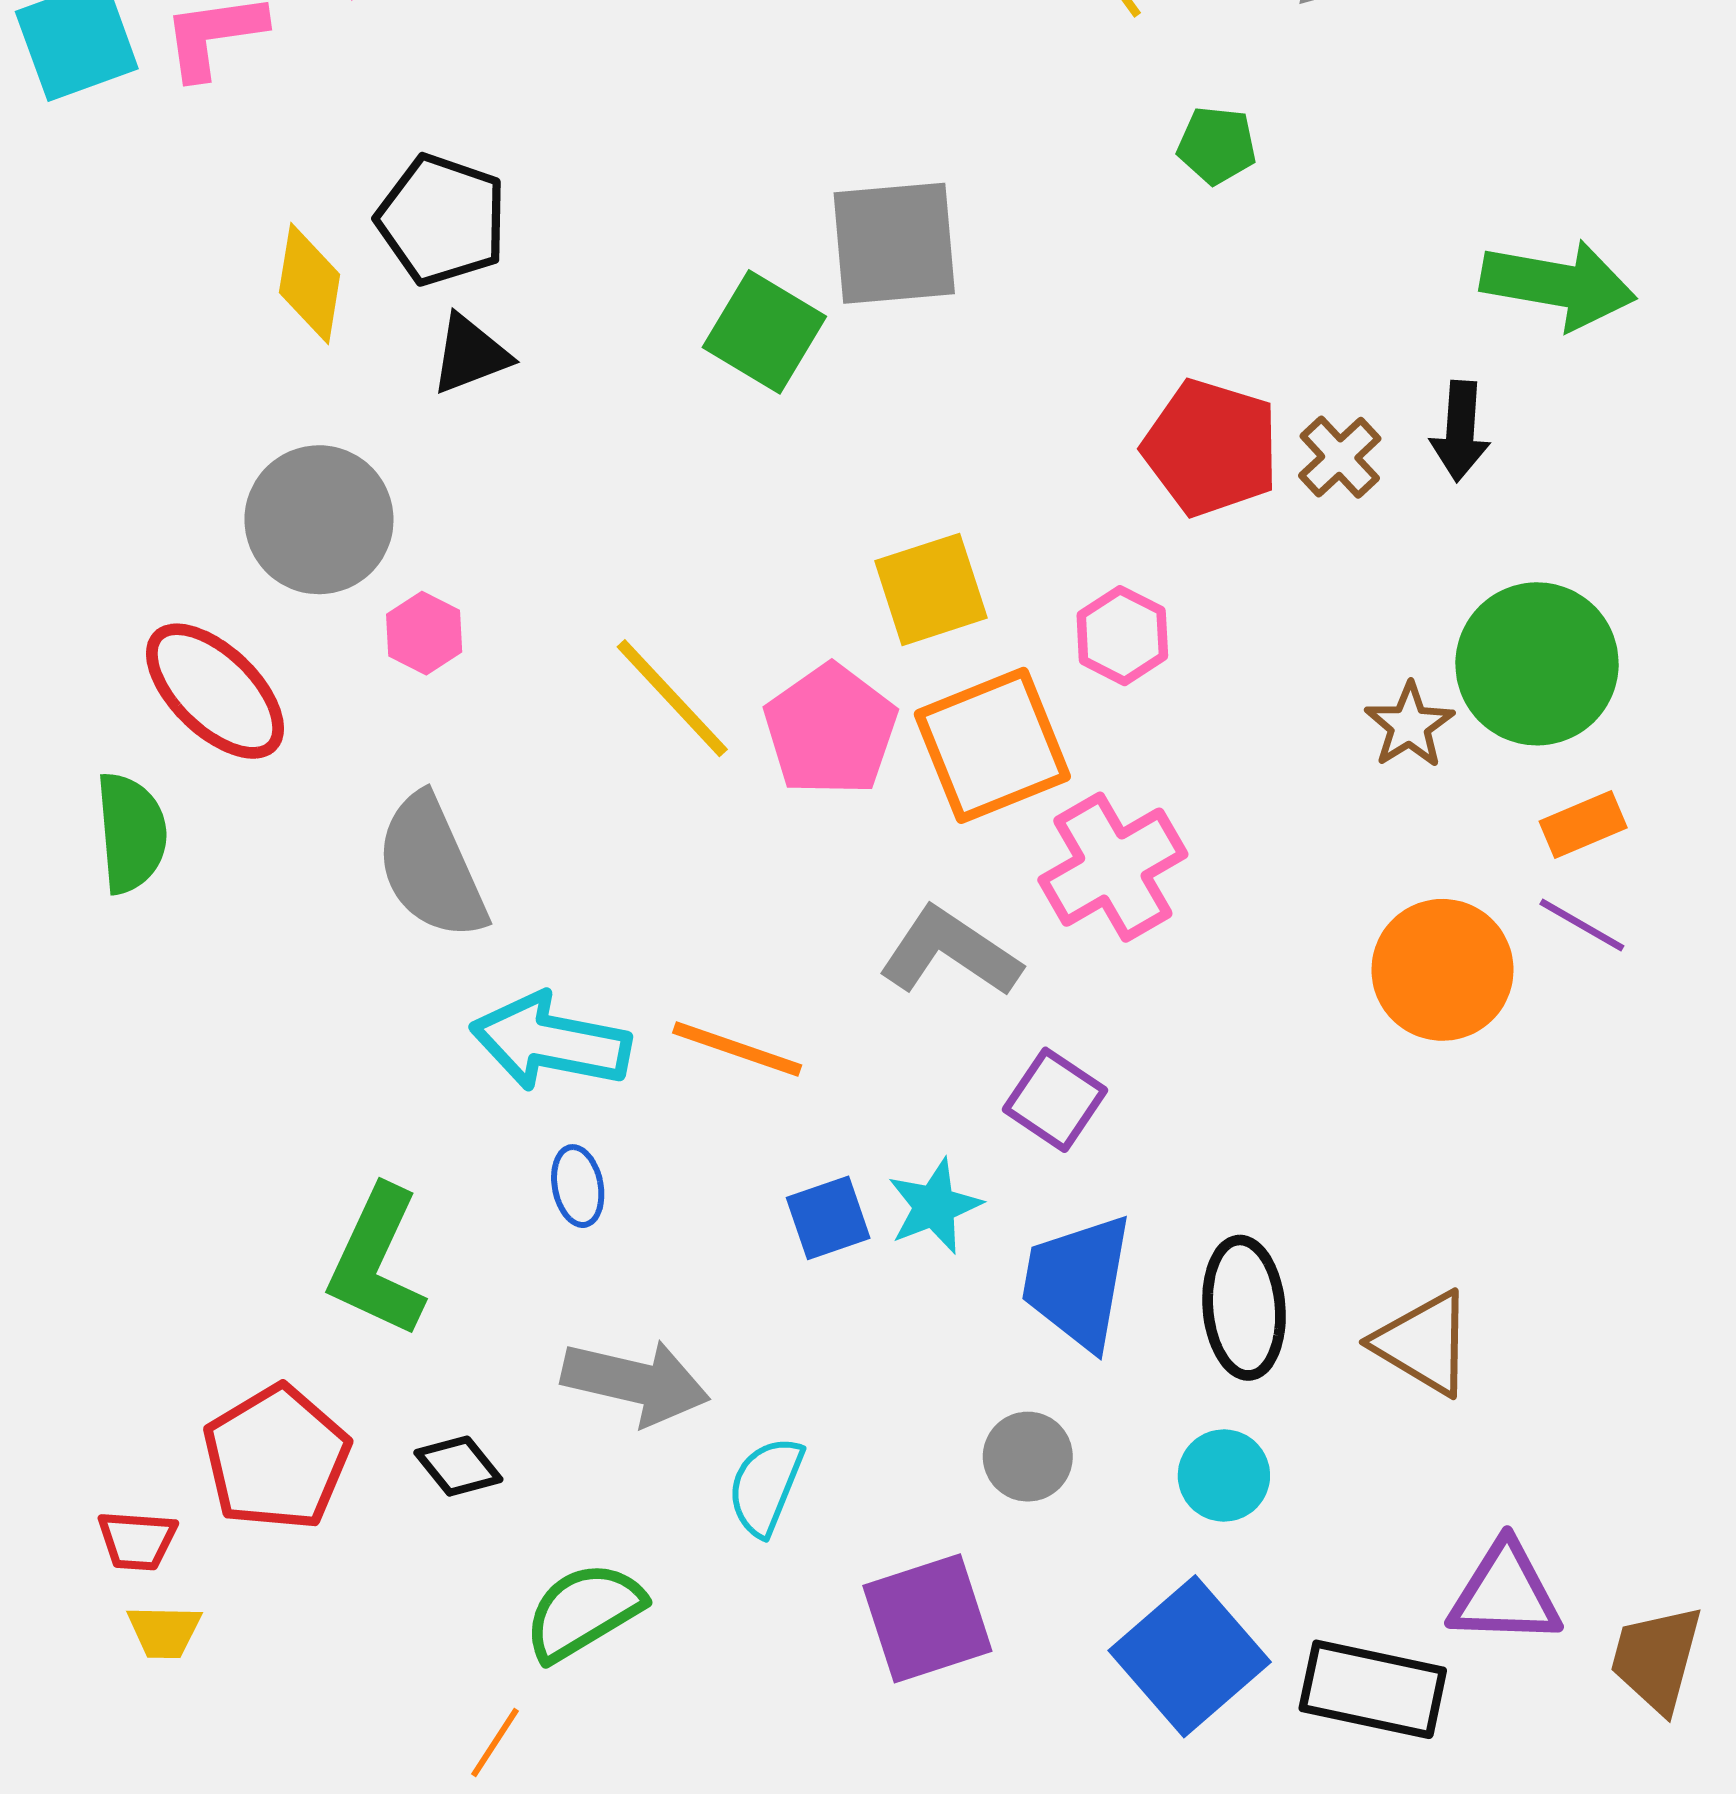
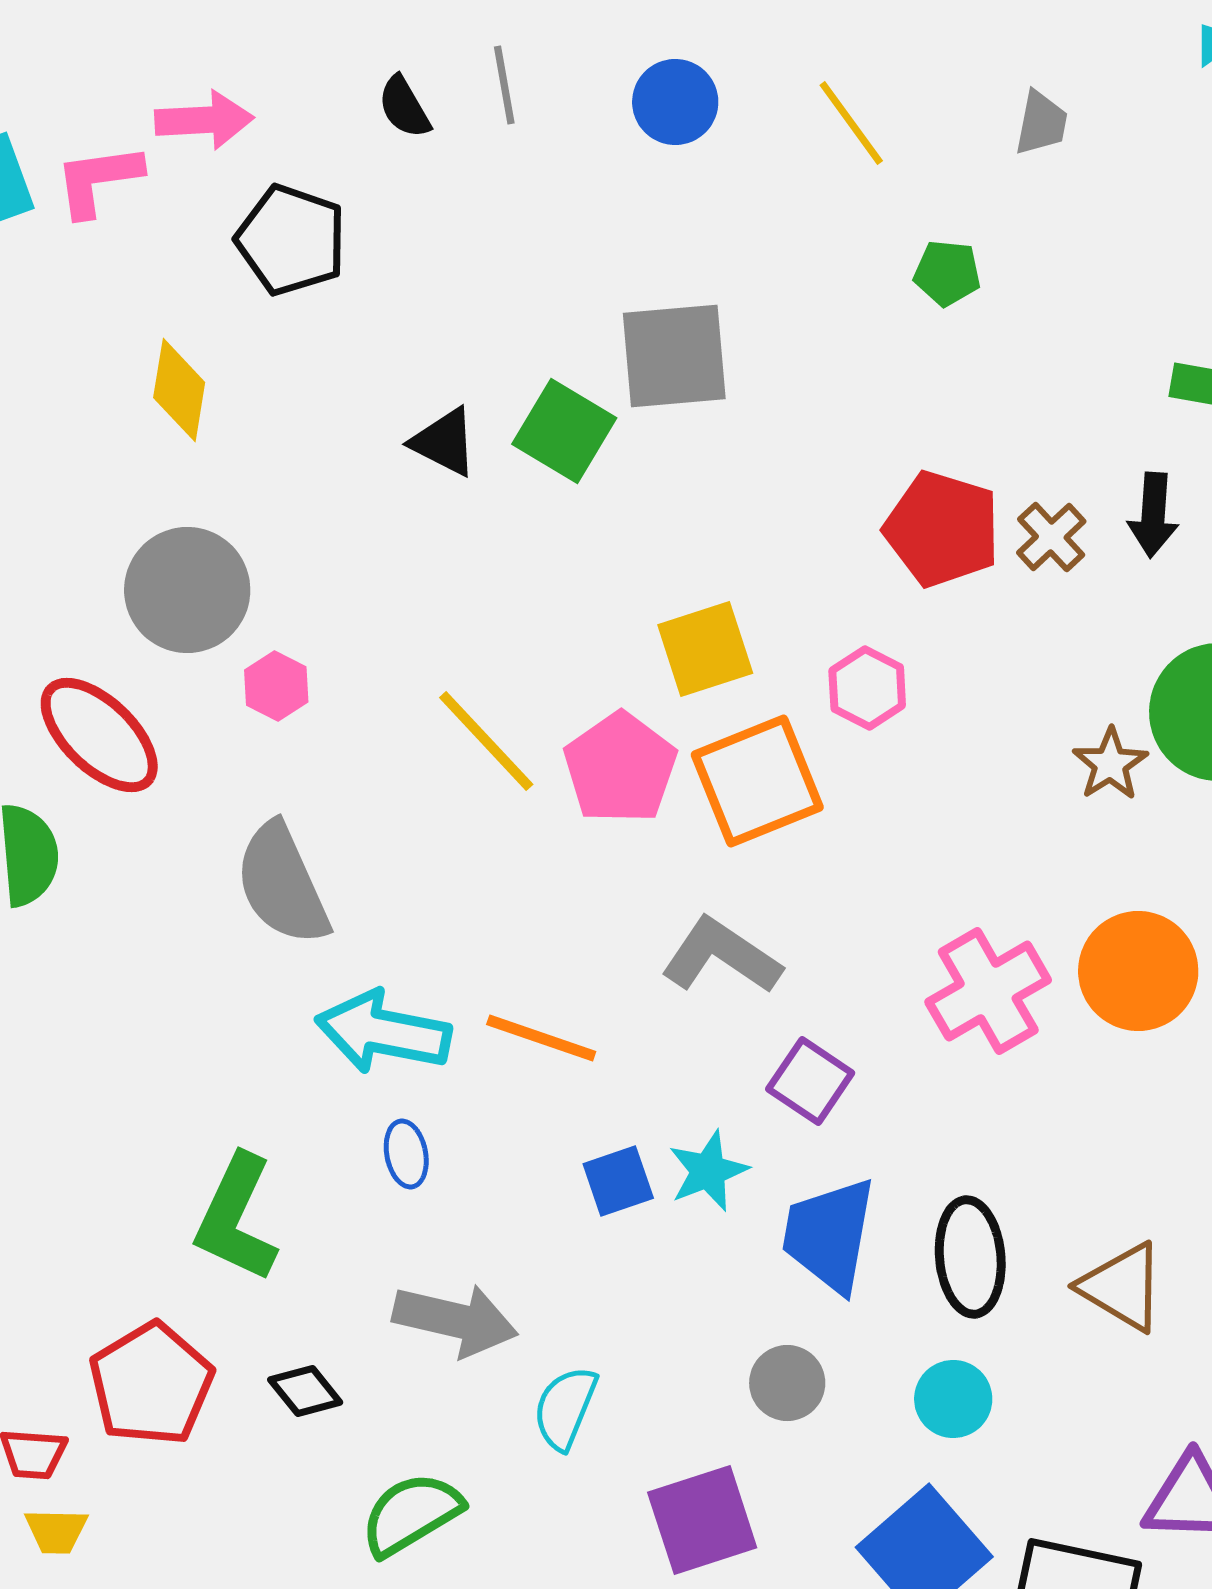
black pentagon: (442, 220) -> (291, 240), moved
black triangle: (470, 354) -> (444, 442), moved, turned 48
pink cross: (1113, 867) -> (988, 991), moved

